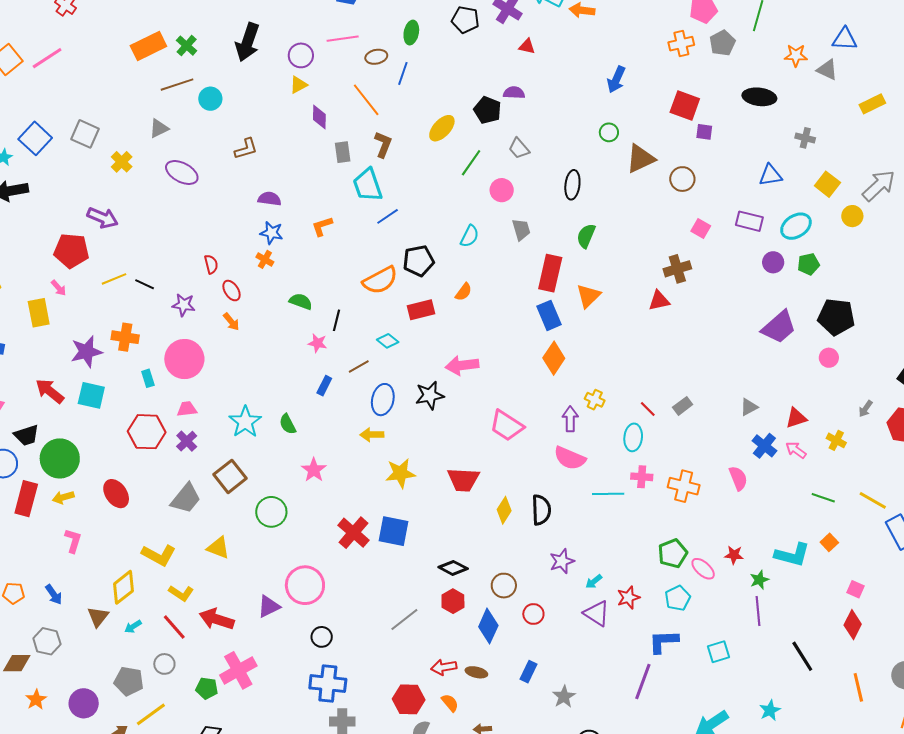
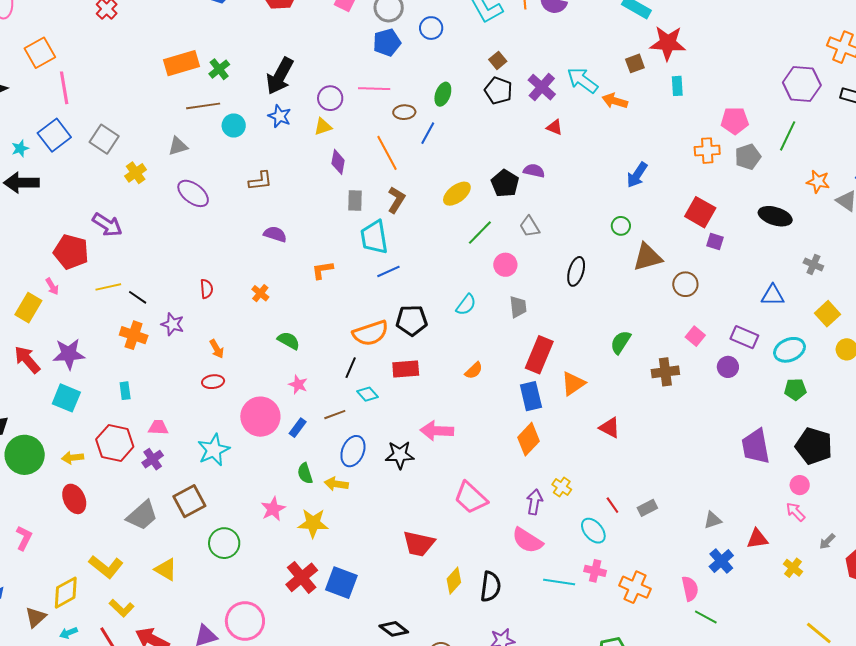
pink line: (47, 58) -> (64, 88), moved, turned -76
blue star: (272, 233) -> (280, 116), moved
green semicircle: (586, 236) -> (621, 342), moved
purple circle: (773, 262) -> (728, 367), moved
red ellipse: (232, 291) -> (213, 382), moved, turned -75
orange semicircle: (464, 292) -> (474, 371), moved
red triangle: (659, 301) -> (610, 428), moved, turned 30
yellow rectangle: (39, 313) -> (28, 308), turned 32
black line: (337, 320) -> (351, 368), moved
purple trapezoid: (779, 327) -> (756, 446), turned 111
orange cross: (125, 337) -> (134, 335), moved
pink circle: (184, 359) -> (260, 417), moved
red arrow: (50, 391) -> (27, 360), moved
green semicircle: (288, 424) -> (305, 473), moved
cyan ellipse: (633, 437) -> (593, 531), turned -56
pink arrow: (796, 450) -> (796, 512), moved
yellow star: (400, 473) -> (313, 523), moved
yellow arrow: (63, 497) -> (73, 458), moved
green line: (823, 498) -> (706, 617), moved

